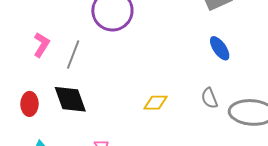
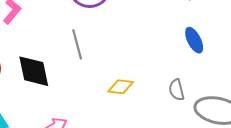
gray line: (73, 54) -> (77, 44), moved, turned -44

